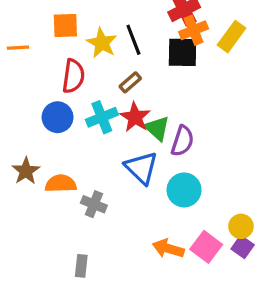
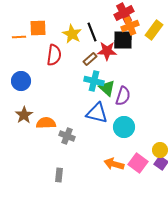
orange square: (65, 25) -> (38, 28), moved
blue circle: (58, 117) -> (21, 81), moved
cyan cross: (102, 117) -> (94, 81), moved, turned 36
red star: (135, 117) -> (107, 51), moved, turned -30
blue triangle: (141, 168) -> (97, 113), turned -30

